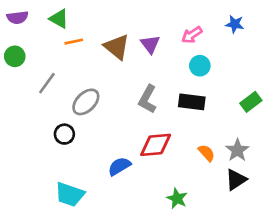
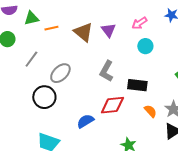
green triangle: (59, 19) -> (31, 18), moved, turned -42
black rectangle: (192, 102) -> (137, 85), moved
black circle: (64, 134) -> (44, 97), size x1.5

